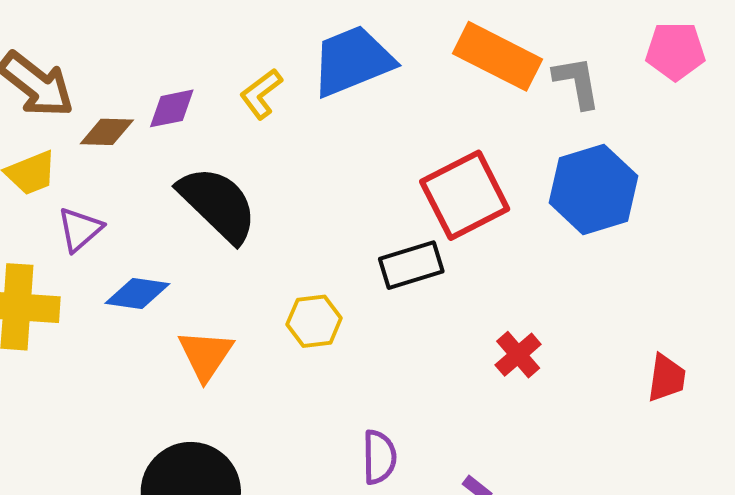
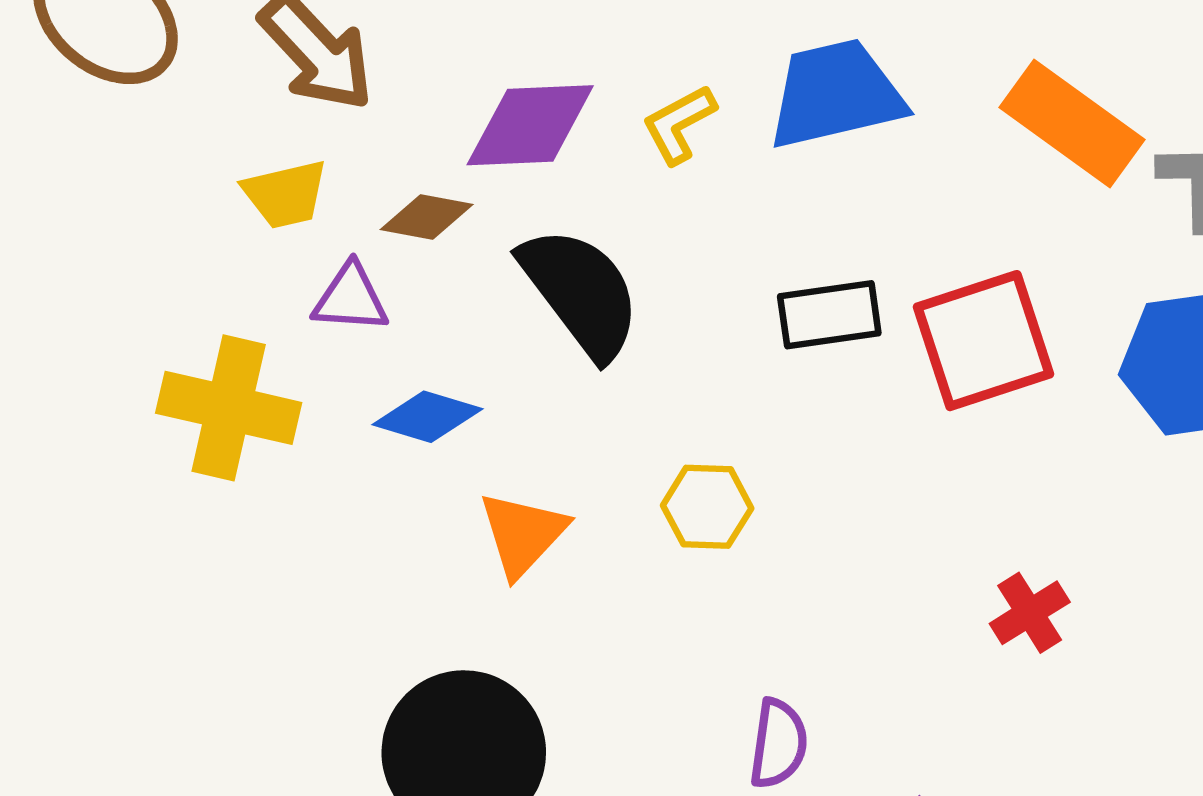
purple diamond: (172, 108) -> (530, 125), size x1.6
brown diamond: (107, 132) -> (427, 217), moved
purple triangle: (80, 229) -> (351, 298), turned 36
black rectangle: (411, 265) -> (829, 315), moved

